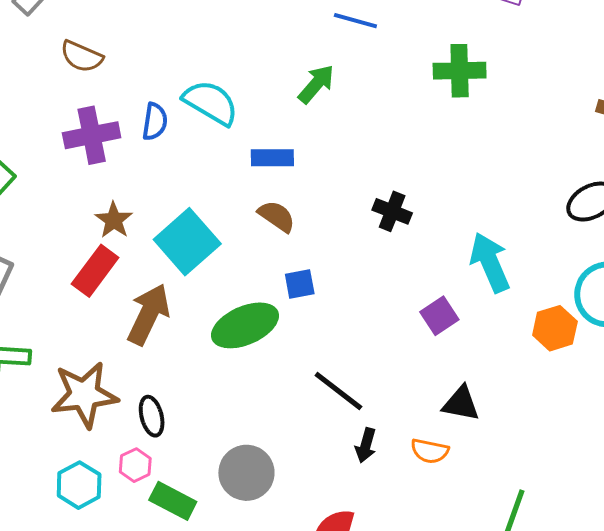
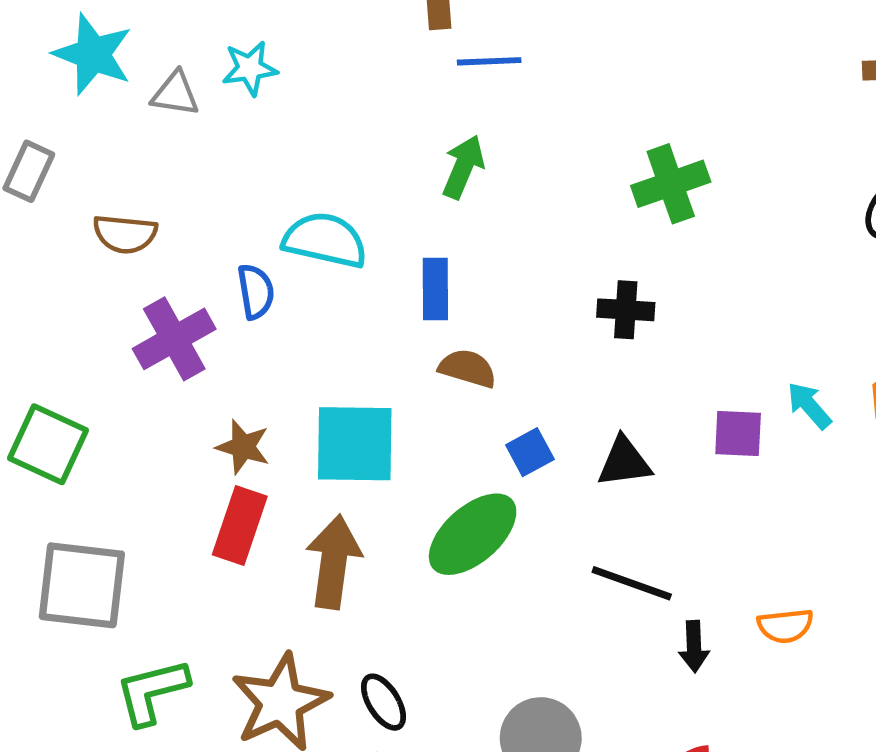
green cross: (460, 71) -> (671, 184), moved
blue rectangle: (272, 158) -> (435, 289), turned -72
cyan square: (187, 242) -> (355, 444), turned -30
cyan arrow: (490, 262) -> (809, 405), moved, size x0.6
purple square: (439, 316) -> (738, 434), turned -36
black triangle: (461, 404) -> (624, 462), moved

